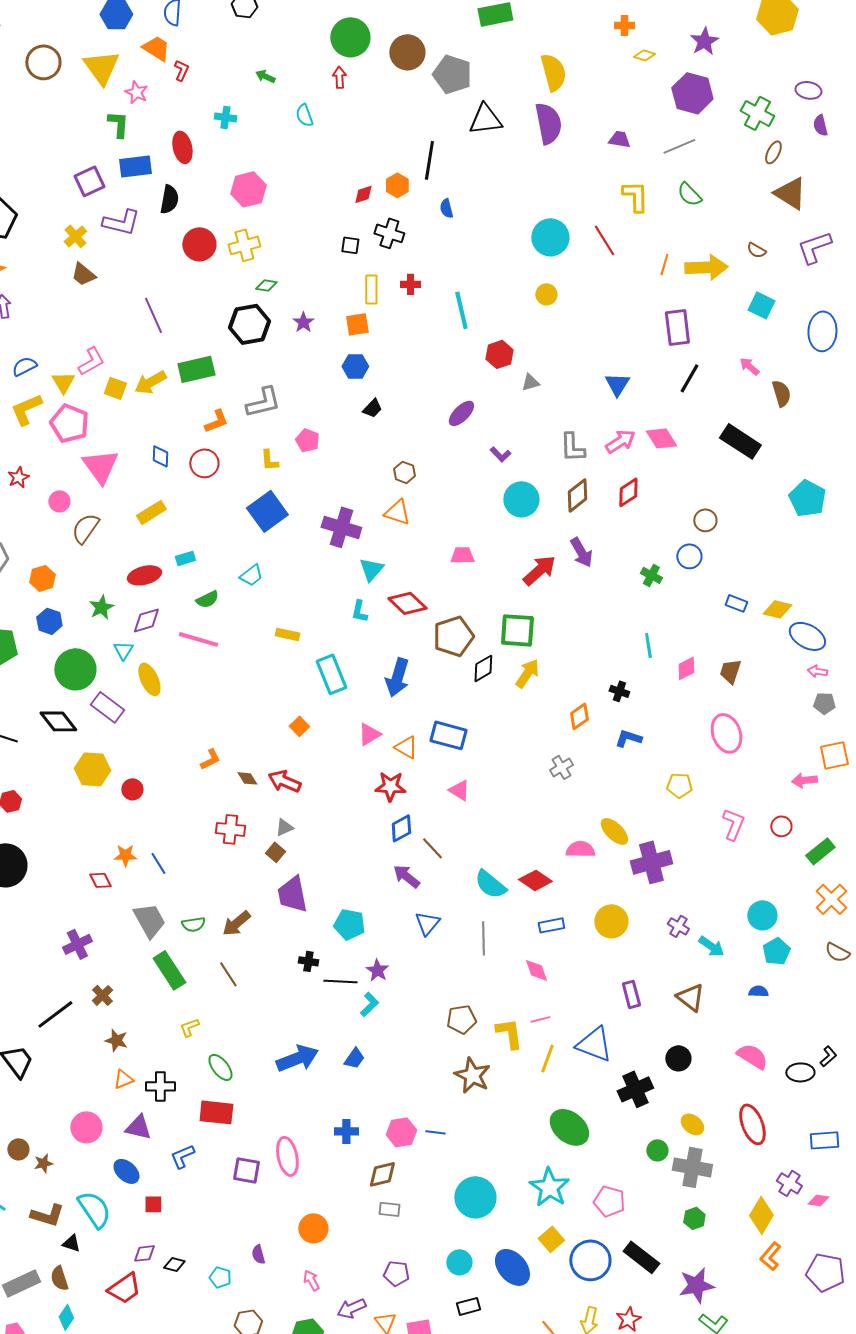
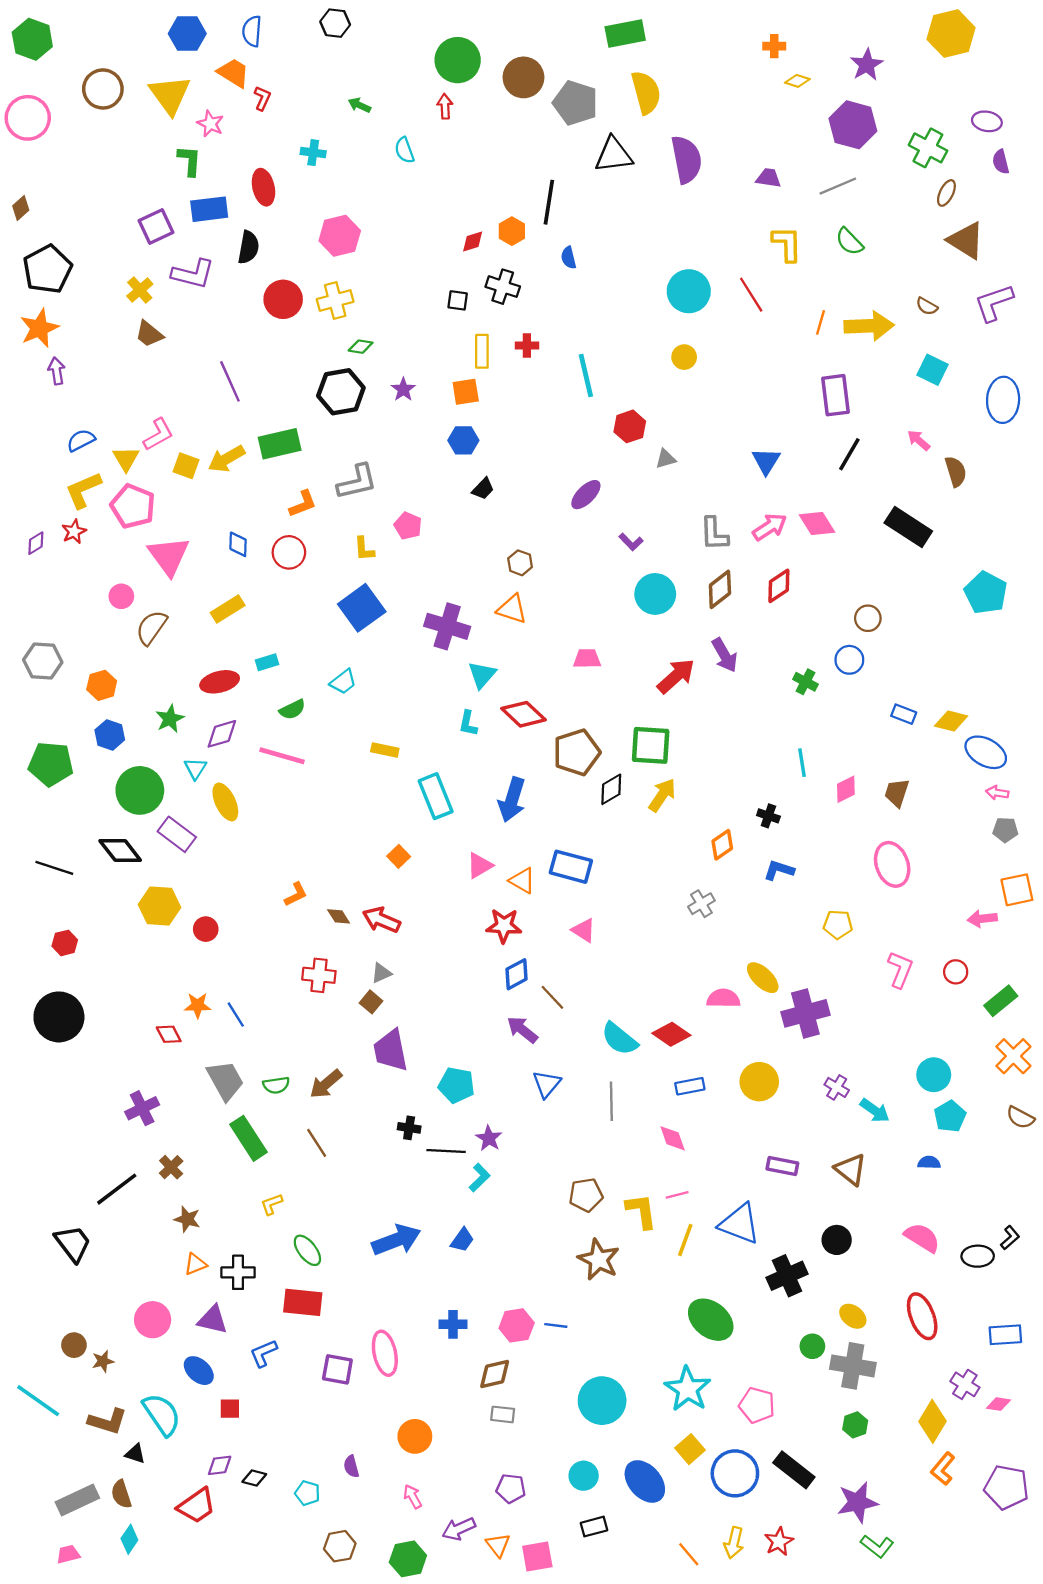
yellow semicircle: (553, 72) -> (646, 92), moved
red star: (18, 477) -> (74, 532), moved
purple rectangle: (631, 994) -> (782, 1166), turned -64

